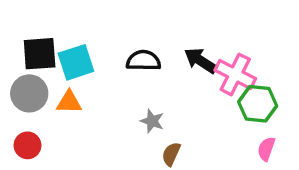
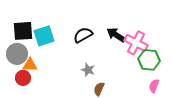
black semicircle: (143, 61) -> (83, 35), turned -30
orange triangle: (69, 102) -> (30, 65), moved
red circle: (28, 145) -> (23, 78), moved

